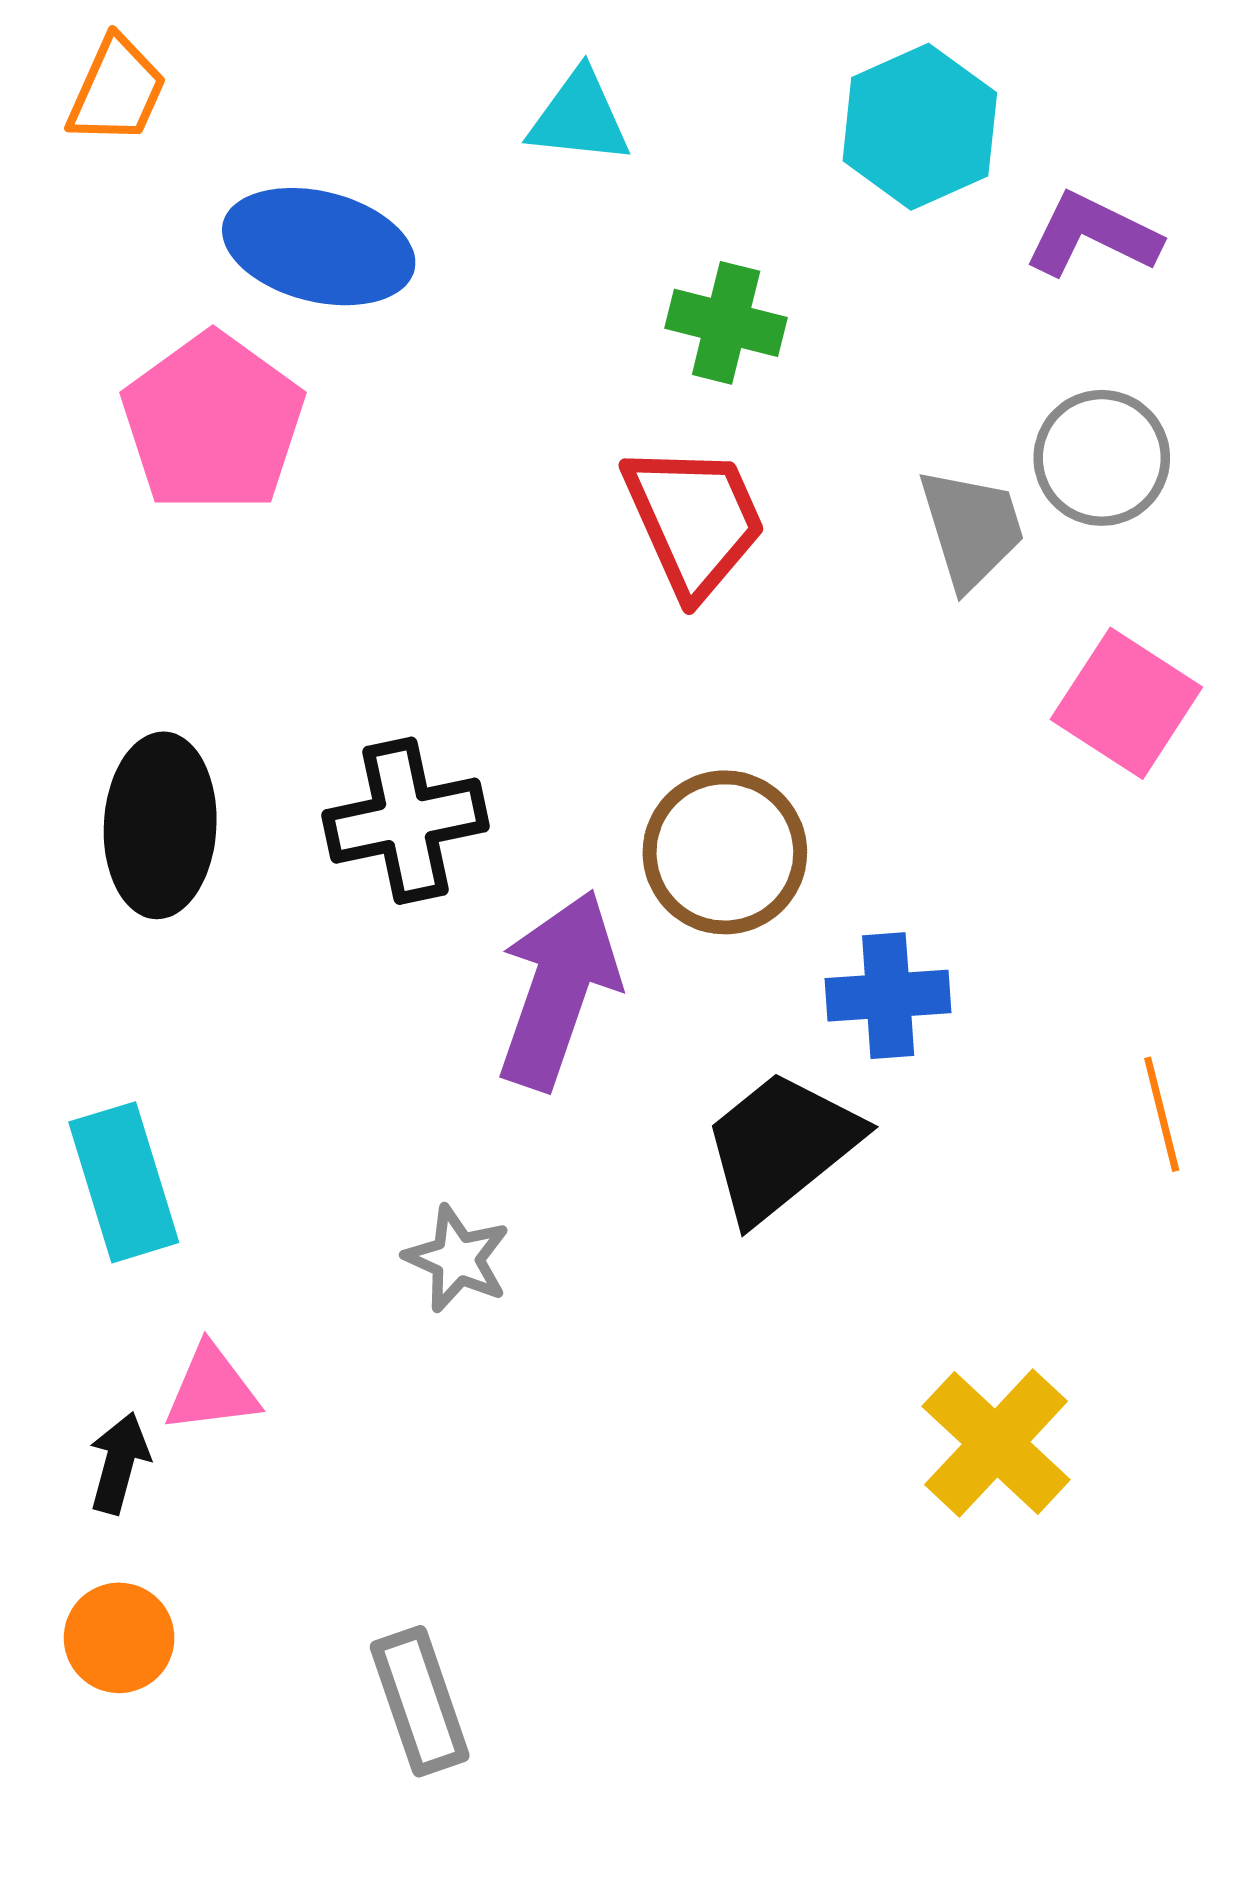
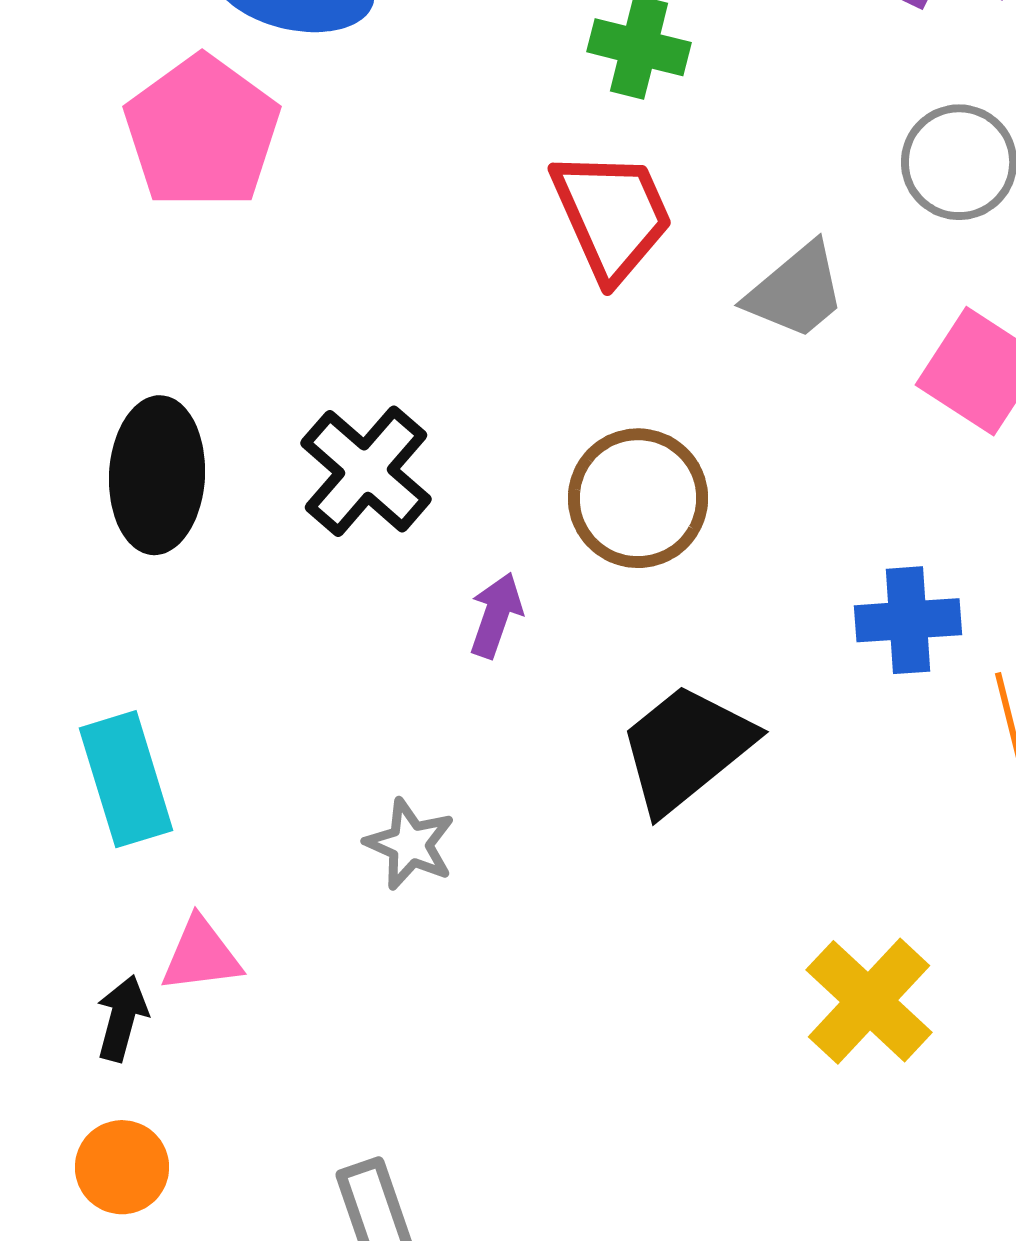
gray trapezoid: (971, 528) -> (796, 291), moved, turned 67
black cross: (406, 821) -> (366, 471), turned -37
purple arrow: (558, 990) -> (496, 615), size x0.5
blue cross: (888, 996) -> (908, 620), moved

